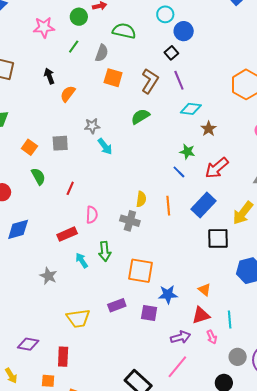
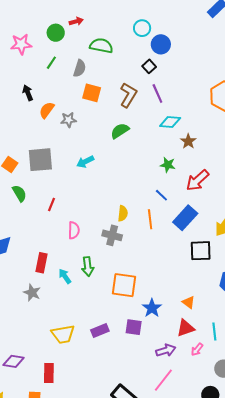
gray star: (92, 126) -> (68, 120), moved
gray square: (60, 143) -> (40, 160), size x1.5
cyan arrow: (105, 146) -> (85, 162), turned 102
blue line: (179, 172) -> (161, 195), moved
red rectangle: (67, 234) -> (42, 263), moved, turned -54
blue star: (168, 294) -> (152, 308), turned -30
purple rectangle: (117, 305) -> (100, 330), moved
pink arrow: (212, 337) -> (197, 349), turned 64

